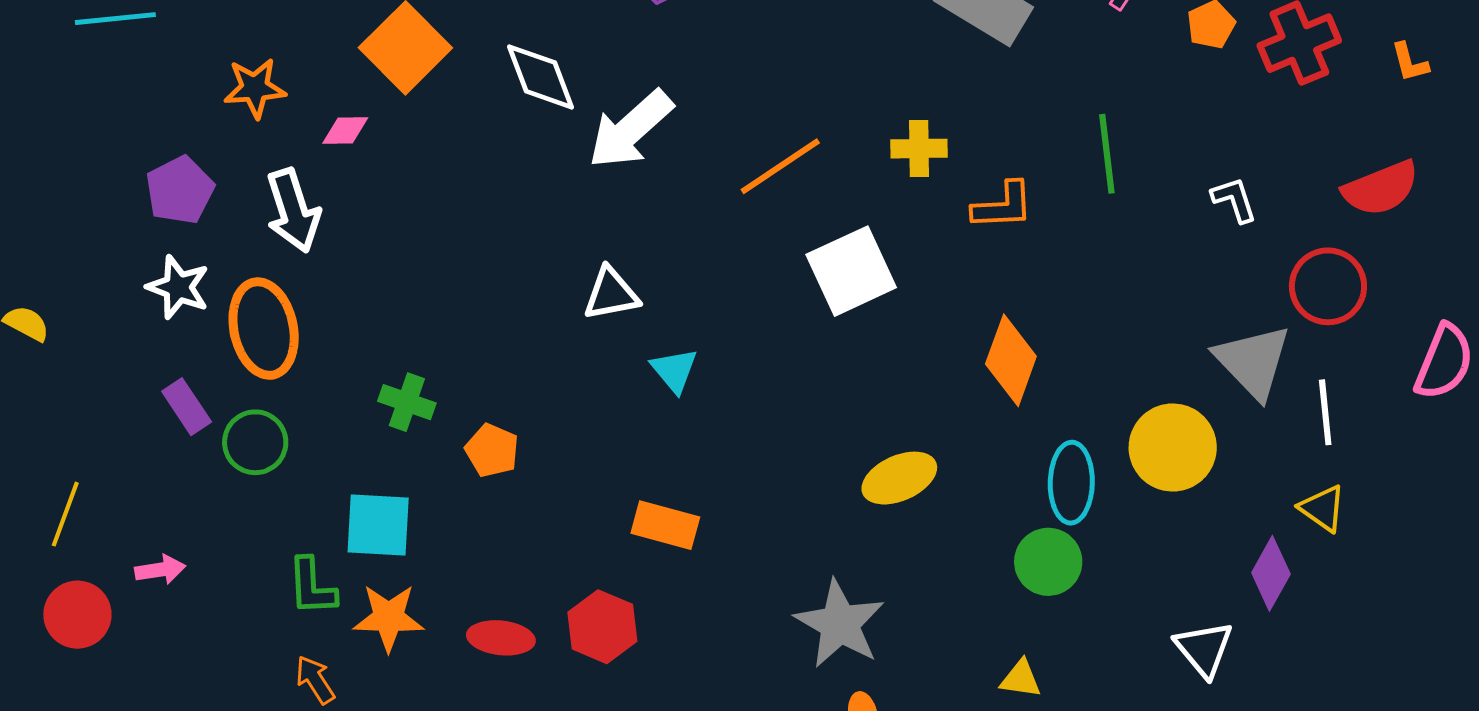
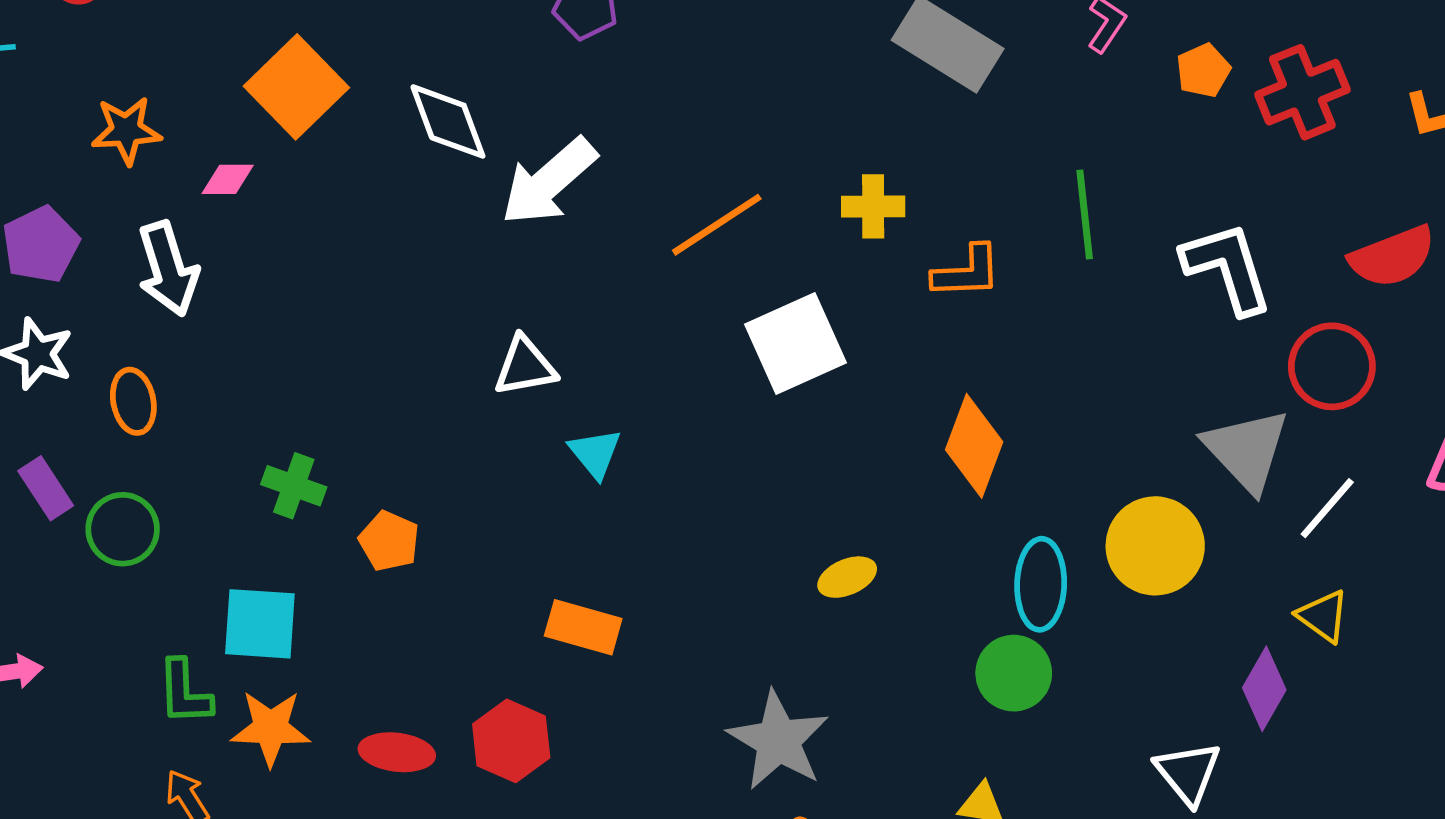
white L-shape: (1234, 200) -> (1227, 268), size x1.8
orange ellipse: (264, 329) -> (133, 401), size x0.6
white line: (1325, 412) -> (1327, 508), turned 46
yellow ellipse: (899, 478) -> (847, 577), size x0.7

